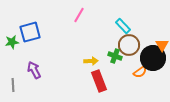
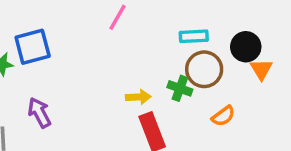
cyan rectangle: (123, 26) -> (194, 36), turned -49
black circle: (153, 58) -> (246, 47), moved, size x0.7

